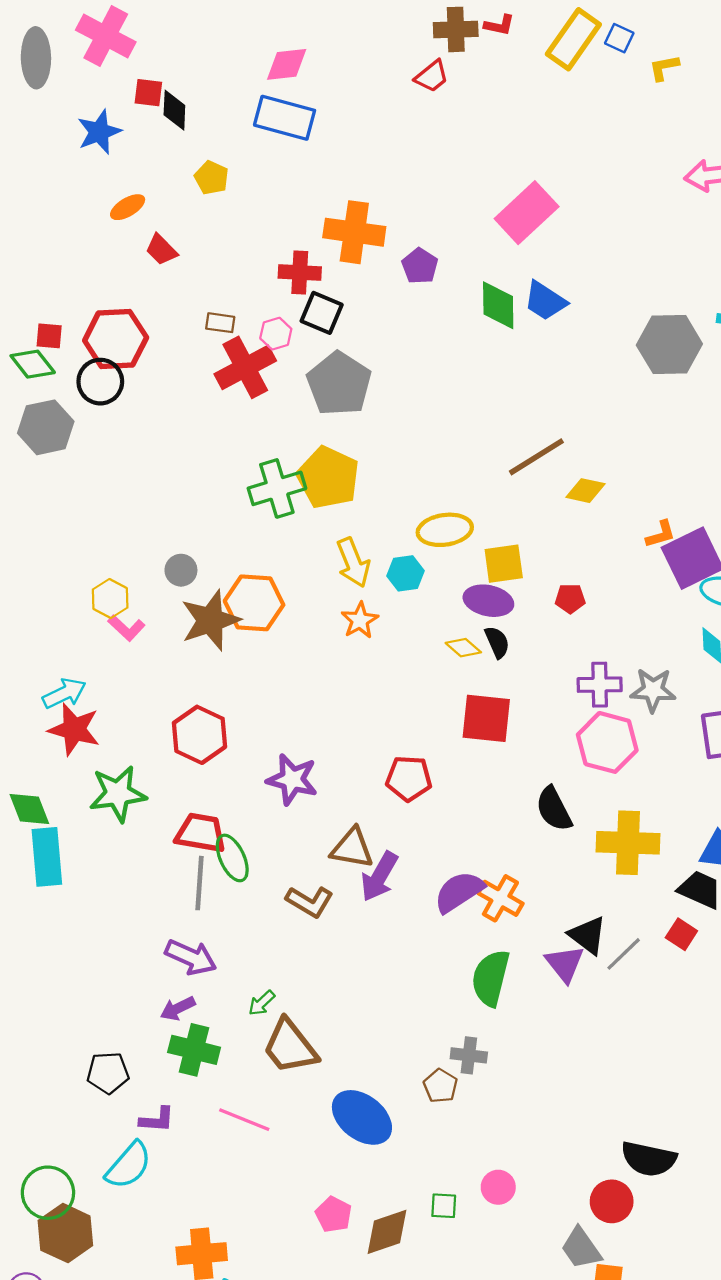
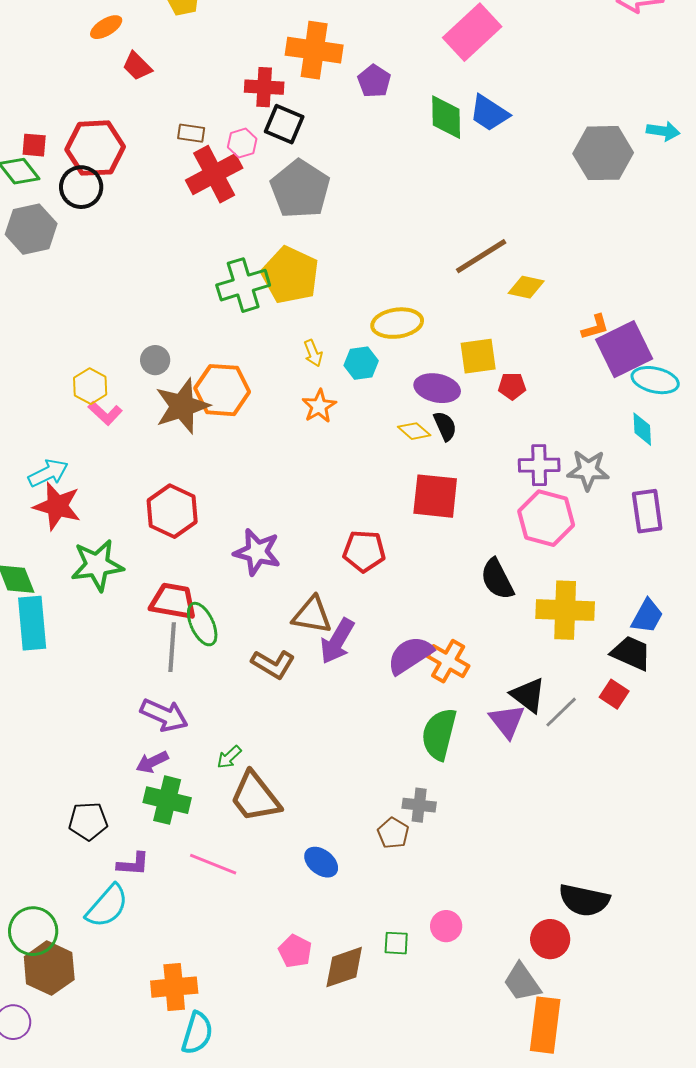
yellow arrow: (353, 563) -> (313, 353), size x0.6
yellow square: (504, 564) -> (478, 356), moved
blue ellipse: (362, 1117) -> (321, 862), size x0.6

